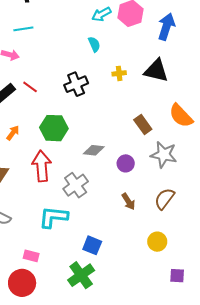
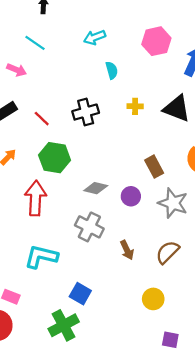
cyan arrow: (101, 14) -> (95, 37), moved
cyan line: (23, 29) -> (35, 43), turned 36
red line: (30, 87) -> (42, 119), moved
purple circle: (126, 163) -> (131, 196), moved
gray cross: (76, 185) -> (89, 227), moved, turned -35

